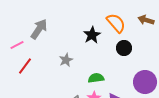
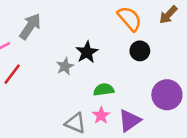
brown arrow: (146, 20) -> (168, 15), turned -63
black star: (92, 35) -> (87, 52), moved

